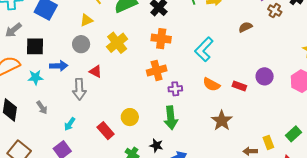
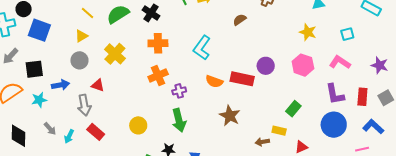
red rectangle: (239, 86) -> (242, 79), size x1.6
cyan arrow: (70, 124) -> (69, 136), moved
red rectangle: (106, 131) -> (96, 132), moved
green rectangle: (294, 134) -> (293, 109), moved
yellow rectangle: (268, 142) -> (279, 131), turned -48

